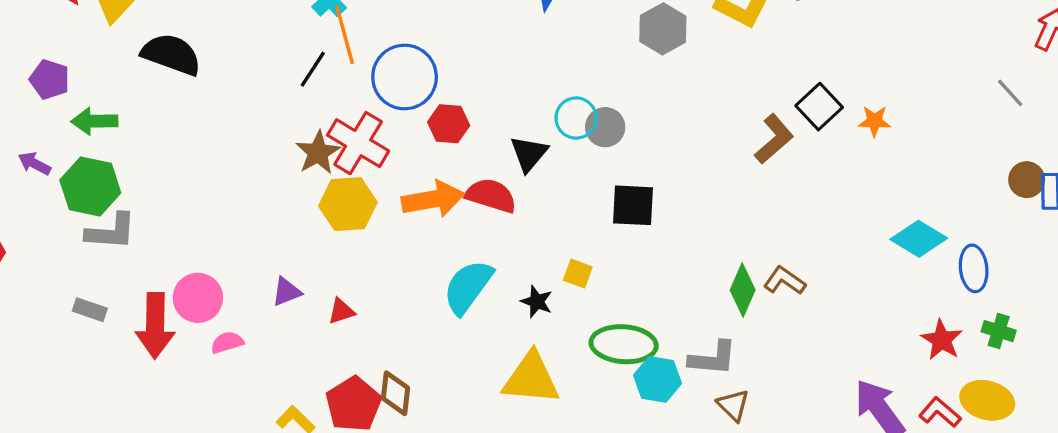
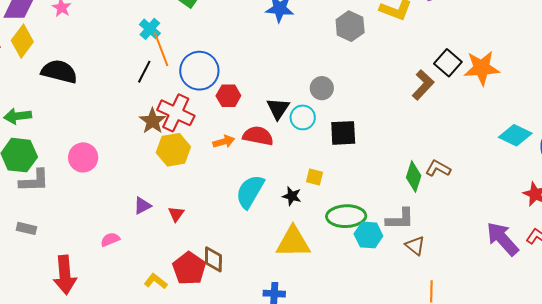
cyan circle: (576, 118) -> (303, 117), moved
orange star: (874, 121) -> (482, 68), size x1.8
orange arrow: (433, 199) -> (224, 142), size x0.6
pink circle: (198, 298) -> (83, 157), moved
red triangle: (341, 311) -> (176, 214), turned -30
red arrow: (155, 326) -> (65, 275), moved

